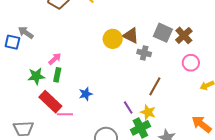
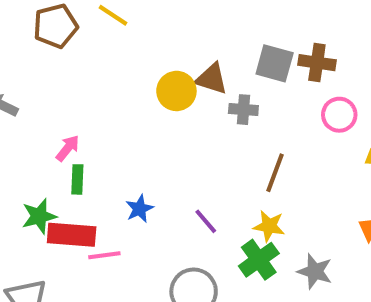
brown cross: (184, 35) -> (317, 63), turned -30
green star: (36, 76) -> (39, 216), moved
red rectangle: (50, 102) -> (72, 235), turned -30
purple line: (128, 107) -> (206, 221), moved

